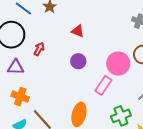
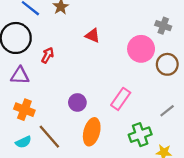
purple circle: (78, 61) -> (77, 102), moved
pink circle: (118, 64) -> (141, 49), moved

